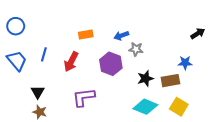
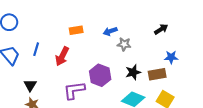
black arrow: (198, 33) -> (161, 29), moved
purple hexagon: (111, 64) -> (100, 75), moved

